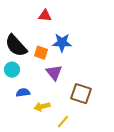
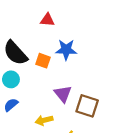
purple triangle: (54, 73) -> (63, 94), moved
blue semicircle: (23, 93) -> (11, 105), moved, turned -32

